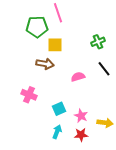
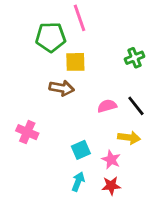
black line: (104, 69) -> (136, 106), moved
pink cross: (29, 95) -> (27, 132), moved
yellow arrow: (105, 123) -> (129, 138), moved

